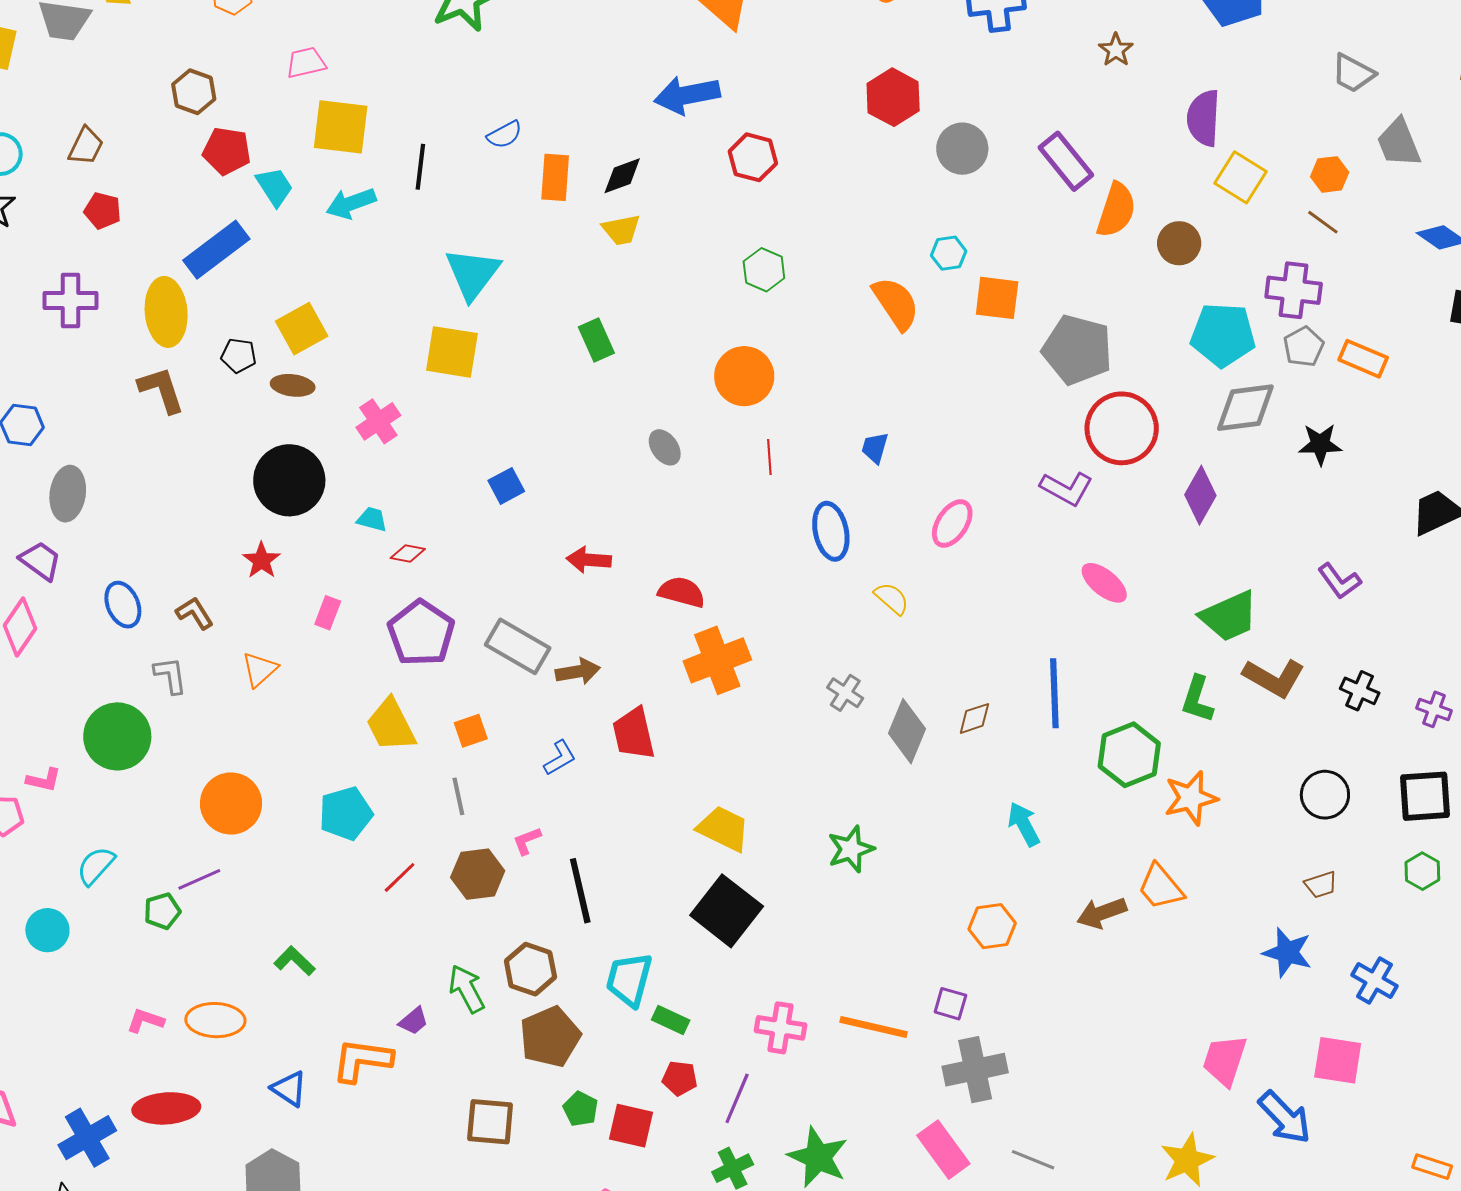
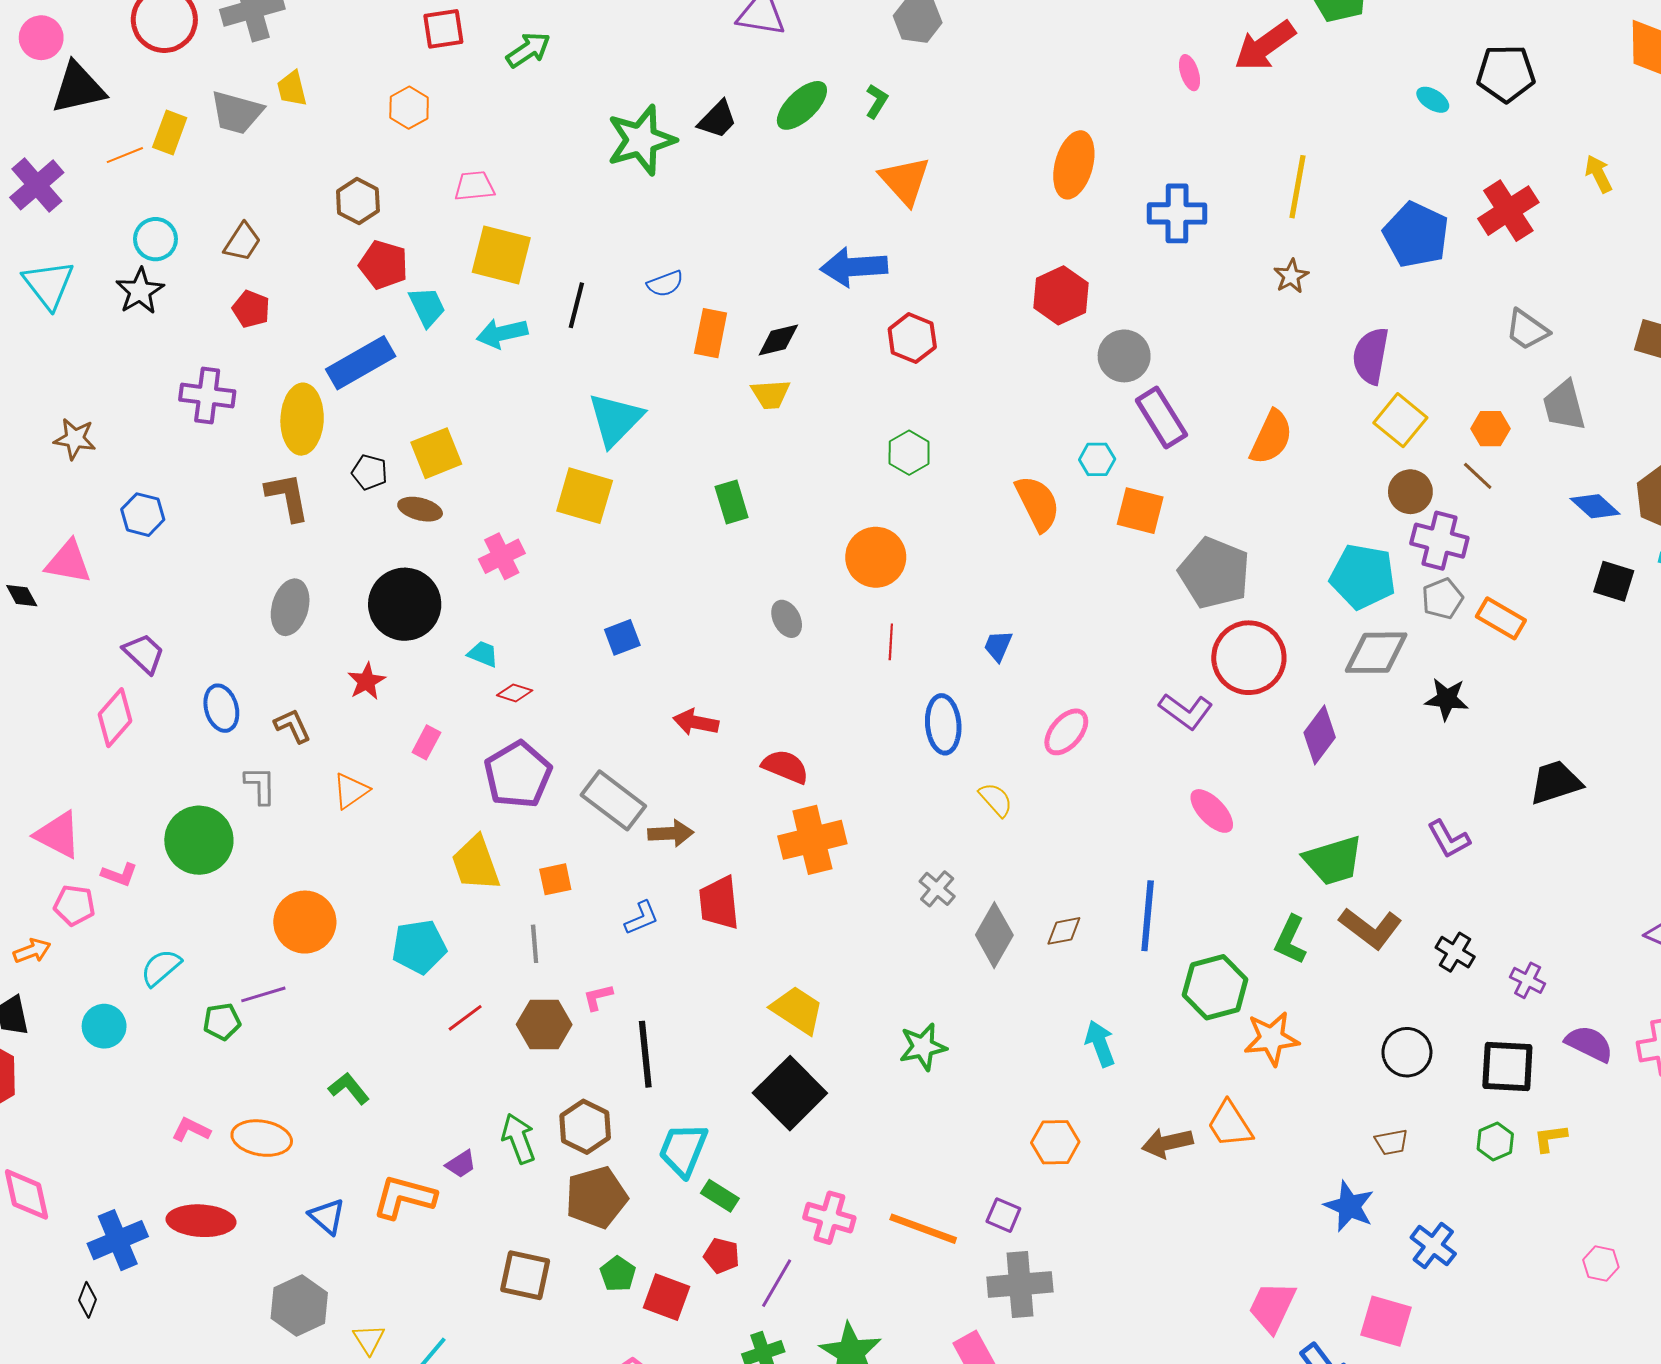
purple rectangle: (1066, 161) -> (1161, 417), moved
brown circle: (1179, 243) -> (1410, 492), moved
gray ellipse: (68, 494) -> (290, 607), moved

